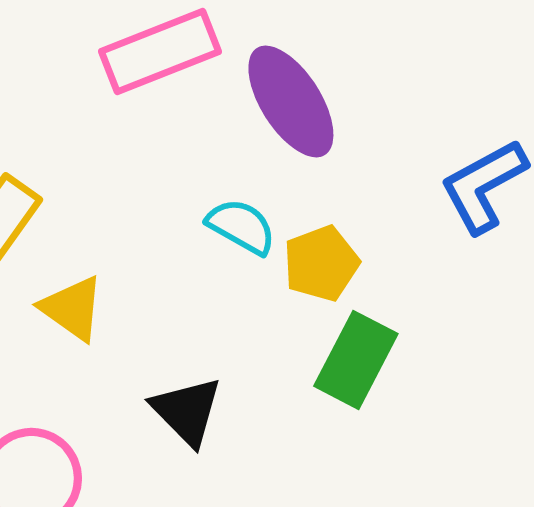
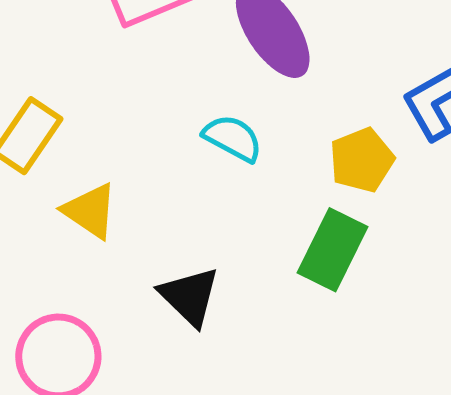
yellow pentagon: (321, 263) -> (362, 160), moved

